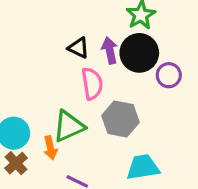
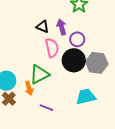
black circle: (139, 53) -> (74, 60), moved
purple circle: (169, 75) -> (77, 39), moved
gray hexagon: (120, 119) -> (97, 63), moved

